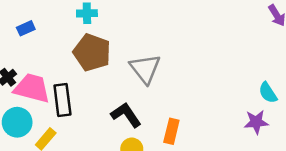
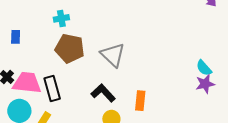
blue rectangle: (26, 28) -> (16, 37), turned -56
cyan semicircle: (268, 93) -> (204, 68), moved

